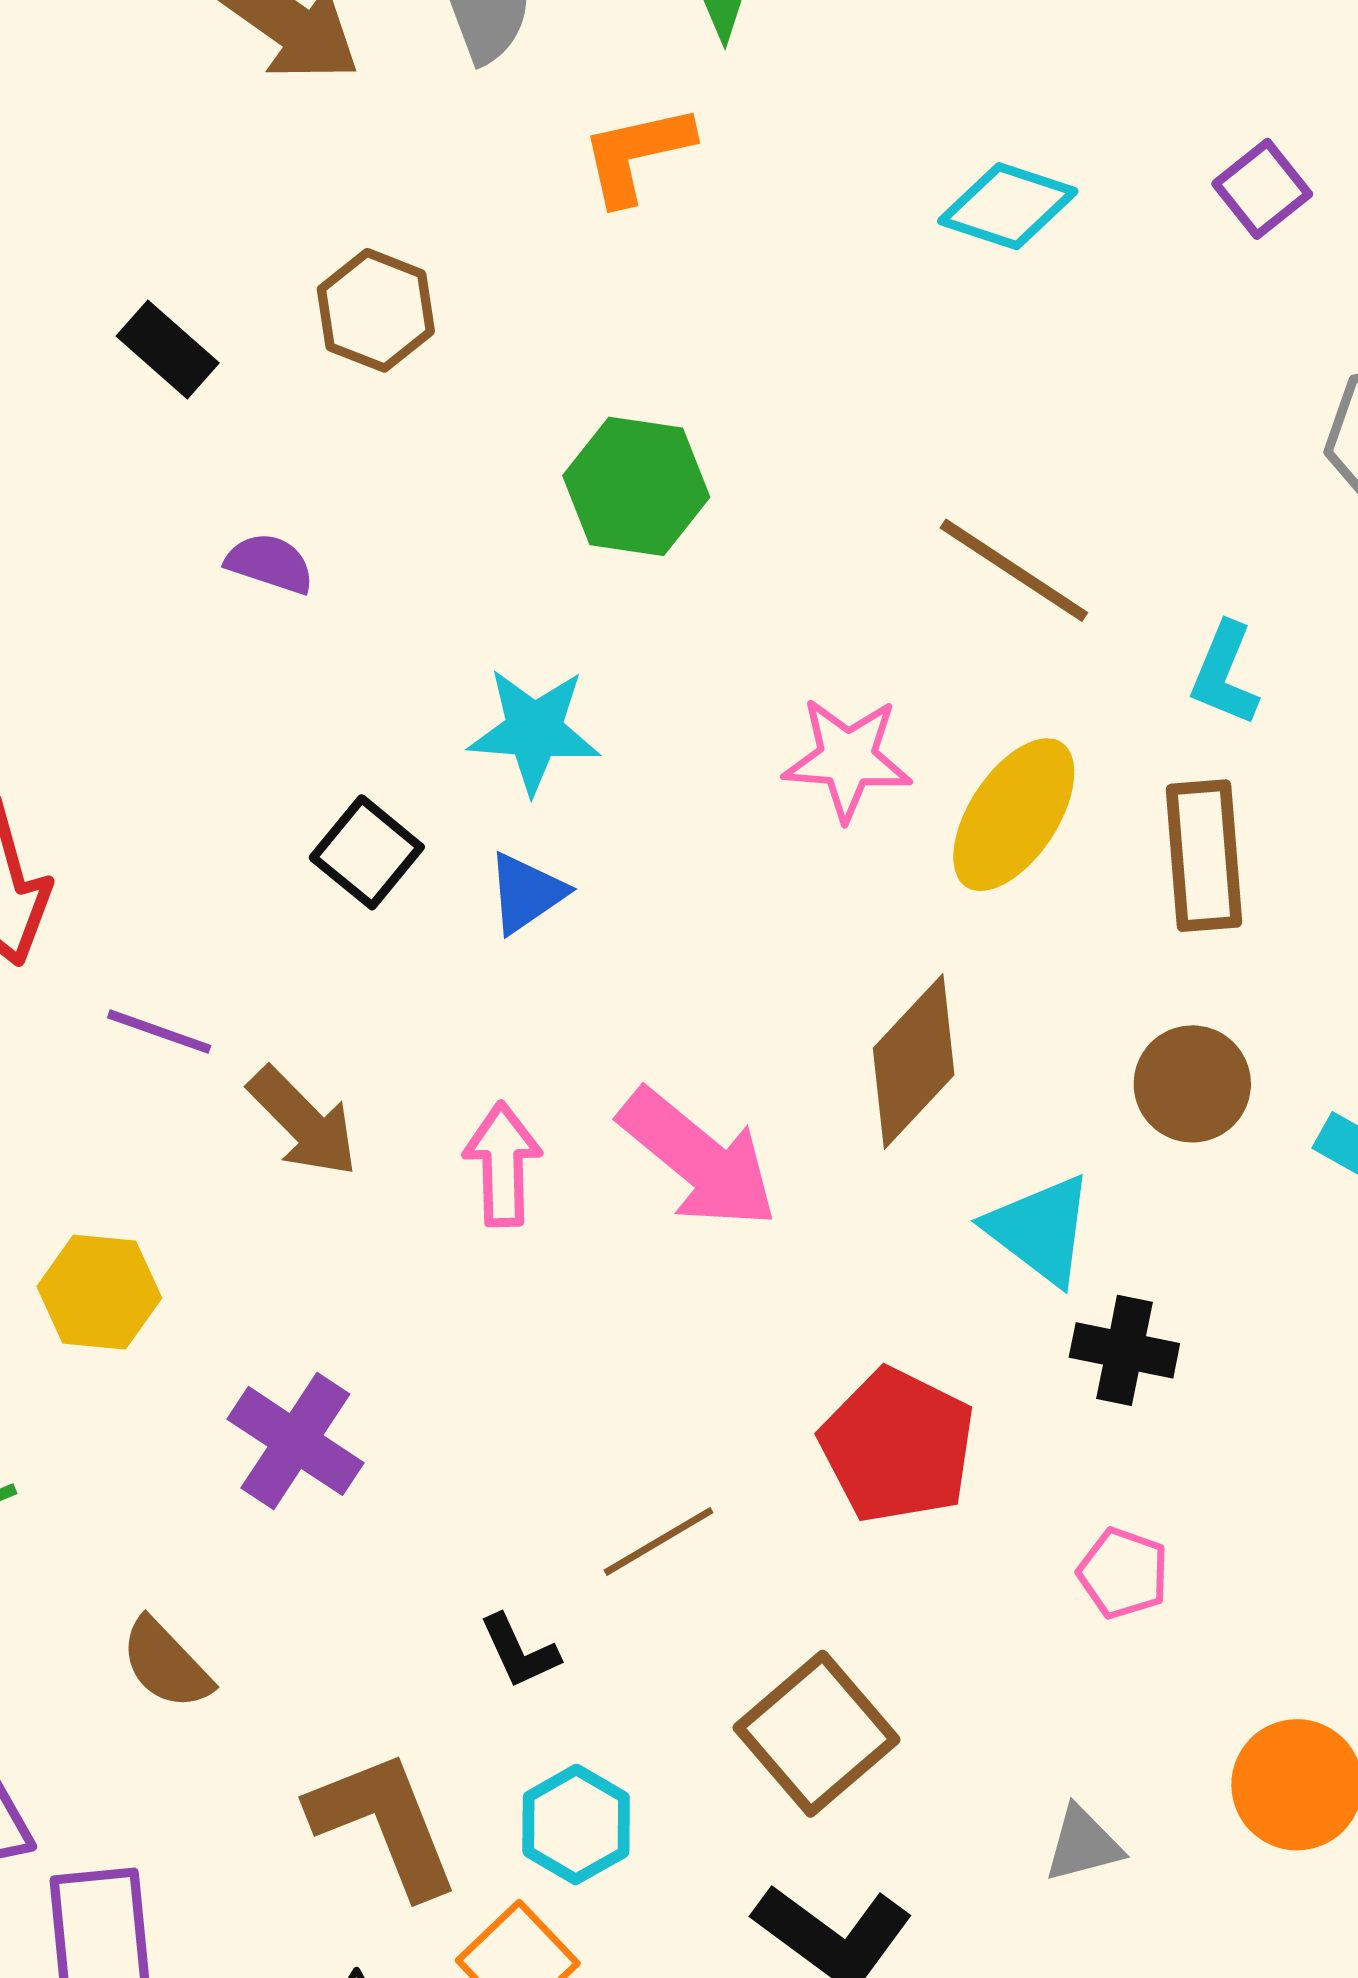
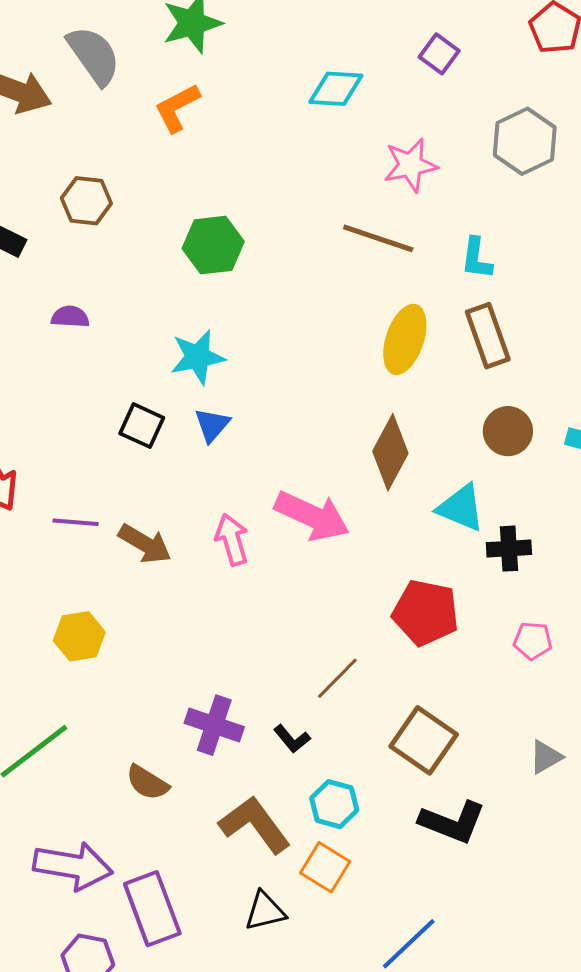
pink star: (847, 759) -> (410, 165), moved
purple cross: (295, 1441) -> (214, 725), moved

